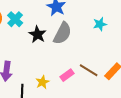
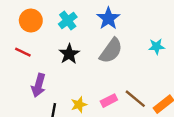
cyan cross: (15, 19) -> (68, 21), moved
black star: (37, 34) -> (69, 54), moved

